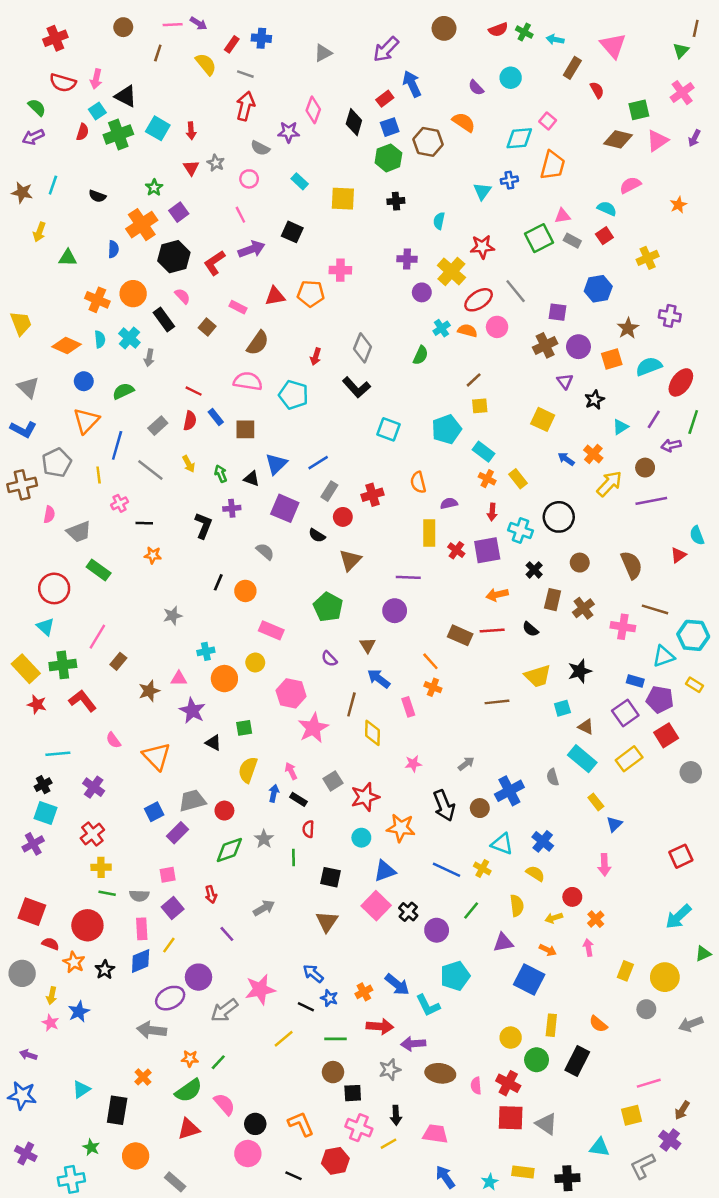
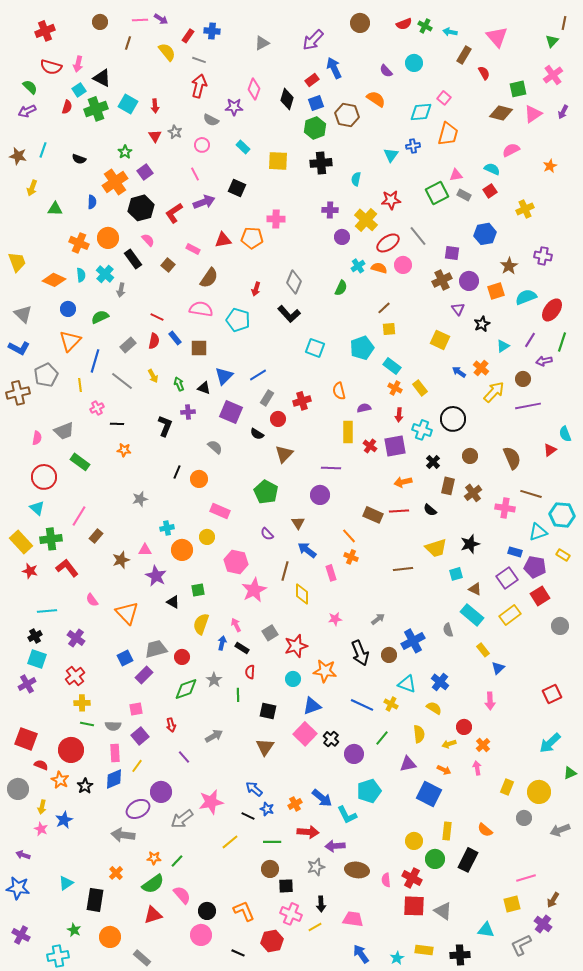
black cross: (396, 201) -> (321, 163), size x1.5
pink semicircle: (49, 514) -> (37, 438), moved

